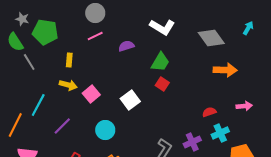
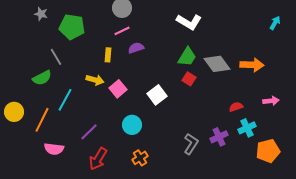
gray star: (22, 19) -> (41, 14), moved
gray diamond: (211, 38) -> (217, 64), moved
green semicircle: (15, 42) -> (42, 78), moved, turned -84
purple semicircle: (126, 46) -> (136, 48), moved
yellow rectangle: (69, 60) -> (108, 55), moved
purple line: (62, 126) -> (89, 132), moved

